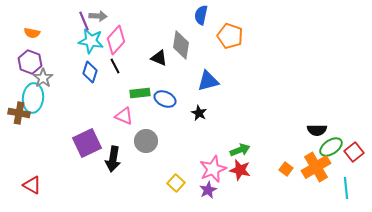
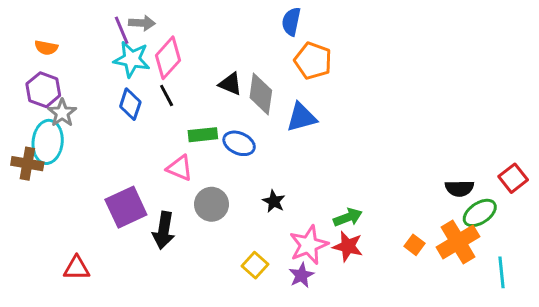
orange pentagon: (230, 36) -> (313, 61), moved
gray diamond: (181, 45) -> (261, 94), moved
black star: (199, 113) -> (274, 201), moved
red square: (354, 152) -> (513, 178), moved
red triangle: (32, 185) -> (77, 268), moved, turned -30

